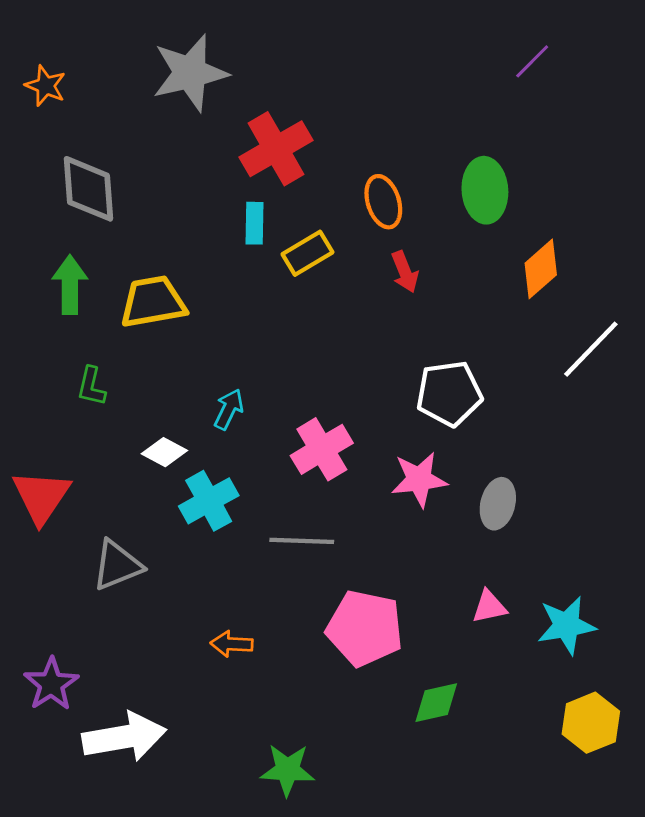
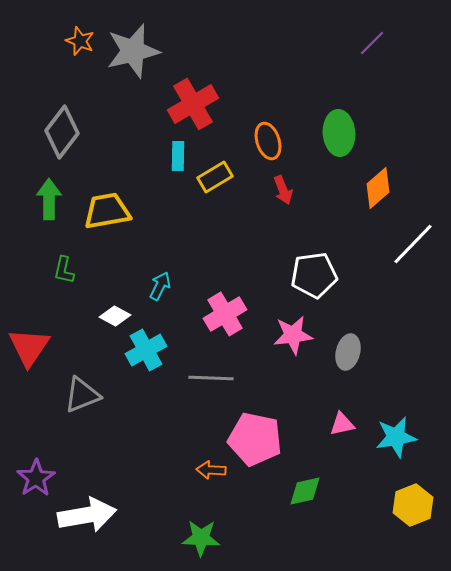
orange star: (46, 86) -> (80, 41), moved
gray diamond: (88, 189) -> (62, 132), turned 42
orange arrow: (232, 644) -> (211, 470), moved

